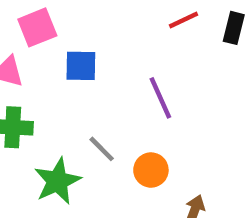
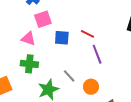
red line: (183, 20) -> (87, 34), moved, turned 48

